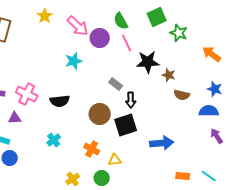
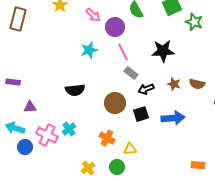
pink arrow: (78, 26) -> (93, 15), size x0.7
pink line: (127, 43) -> (123, 52), moved
brown star: (169, 75) -> (174, 84), moved
pink cross: (27, 94) -> (47, 135), moved
black arrow: (131, 100) -> (146, 89), turned 70
black square: (126, 125) -> (141, 114), size x0.7
blue arrow: (162, 143) -> (173, 118), moved

